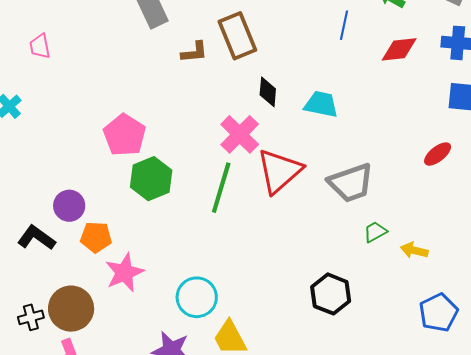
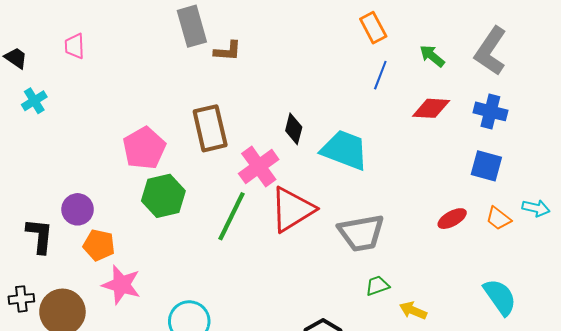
brown rectangle: (237, 36) -> (210, 128), moved
brown L-shape: (194, 52) -> (228, 51), moved
cyan trapezoid: (321, 104) -> (345, 150), size x1.4
black L-shape: (36, 238) -> (40, 236), turned 51
pink star: (124, 272) -> (121, 285), turned 30
black cross: (31, 317) -> (21, 299), moved

